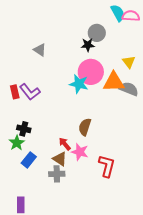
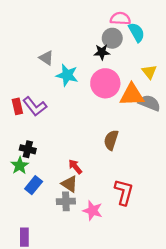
cyan semicircle: (118, 13) -> (137, 32), moved
pink semicircle: (131, 16) -> (120, 19), moved
cyan star: (79, 84) -> (67, 75), moved
brown semicircle: (85, 127) -> (111, 140), moved
pink star: (80, 152) -> (93, 211), moved

